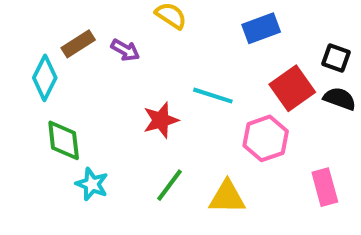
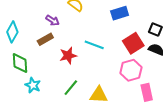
brown rectangle: (78, 44) -> (45, 39), moved
pink hexagon: (266, 138) -> (131, 70), moved

